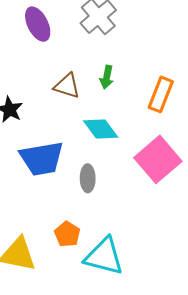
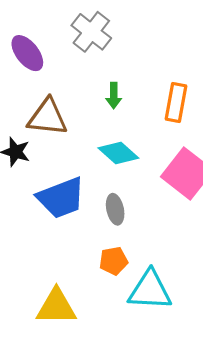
brown triangle: (67, 86) -> (48, 117), moved, size x1.4
orange pentagon: (67, 234) -> (113, 261), moved, turned -30

